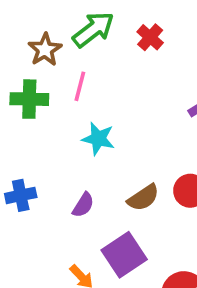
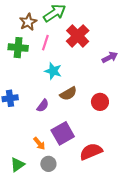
red cross: (150, 37) -> (78, 36), moved, size x1.6
brown semicircle: (143, 198) -> (68, 94), moved

